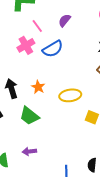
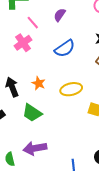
blue semicircle: (53, 49) -> (65, 48), moved
purple arrow: (29, 151) -> (35, 148), size x1.6

